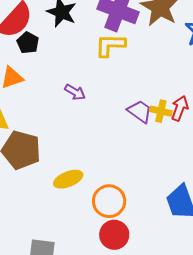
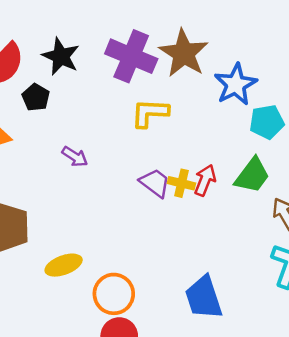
black pentagon: (28, 43) -> (36, 97), moved
yellow L-shape: (110, 45) -> (150, 113), moved

